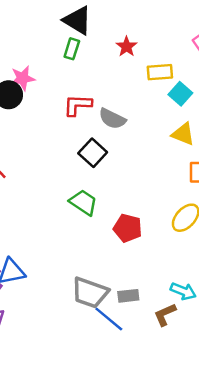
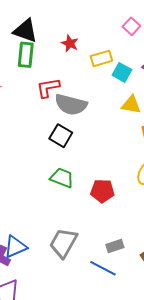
green rectangle: (72, 49) -> (26, 55), size x1.4
red L-shape: (78, 105) -> (48, 88), moved
gray semicircle: (112, 119) -> (71, 105), size x1.4
gray trapezoid: (90, 293) -> (63, 243), moved, turned 112

